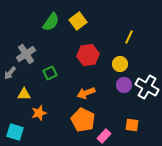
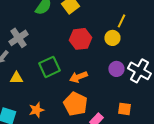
yellow circle: (120, 64) -> (112, 38), moved
green square: (50, 73) -> (49, 67), moved, size x1.5
orange star: (39, 113) -> (36, 110), moved

